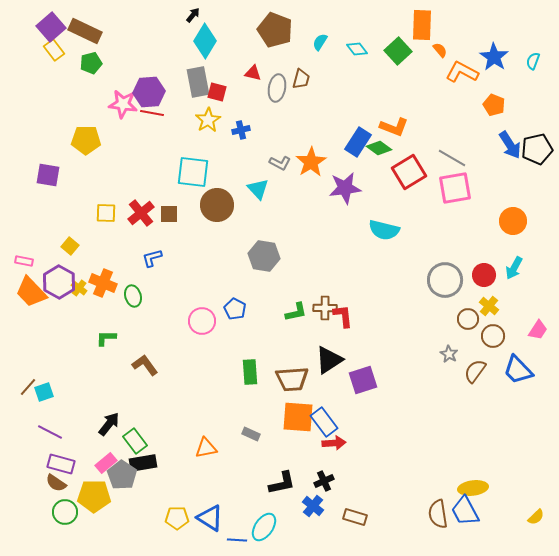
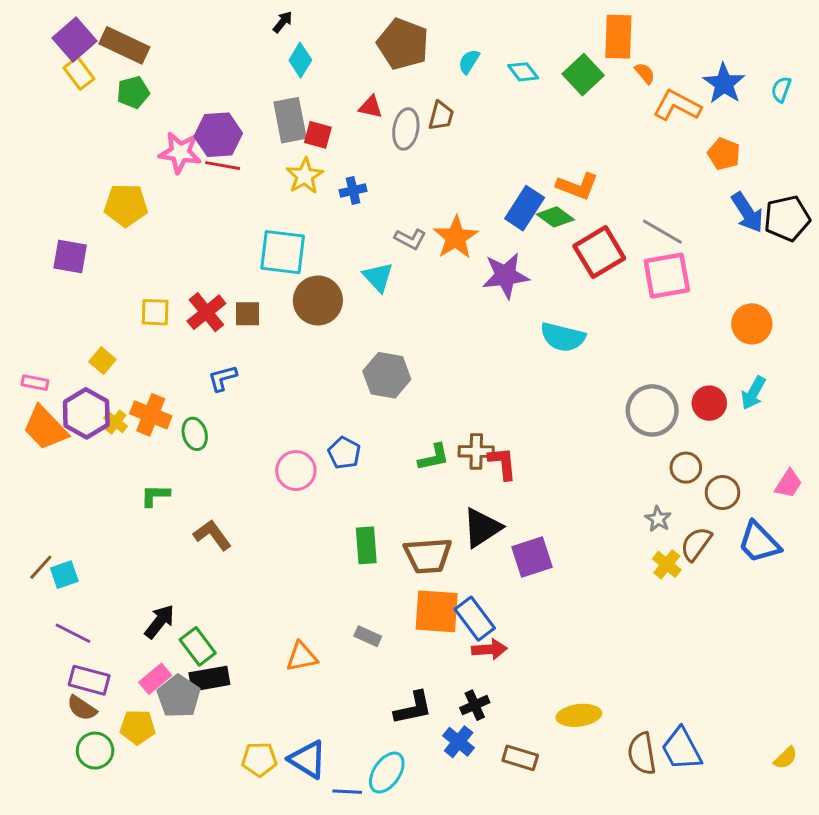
cyan diamond: (205, 41) -> (300, 60), size x0.7
yellow cross: (489, 306) -> (667, 564), moved
yellow ellipse: (473, 488) -> (579, 715), moved
yellow pentagon: (94, 496) -> (138, 727), size x0.7

